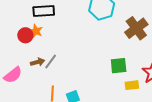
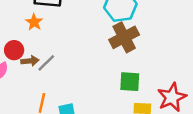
brown cross: (136, 28) -> (124, 37), moved
red circle: (25, 35) -> (14, 50), moved

